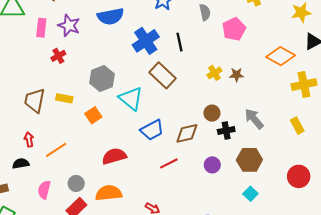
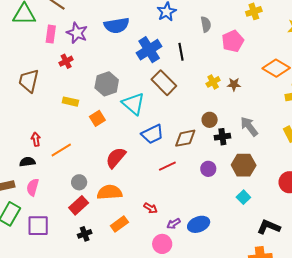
brown trapezoid: (35, 101) -> (29, 81), moved
red semicircle: (114, 156) -> (116, 158), turned -35
pink semicircle: (44, 190) -> (33, 187), moved

